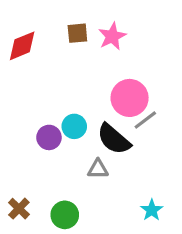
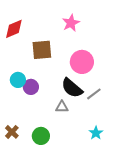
brown square: (77, 33) -> (42, 50), moved, size x1.5
gray line: (145, 120) -> (94, 94), moved
cyan circle: (74, 126) -> (18, 80), moved

